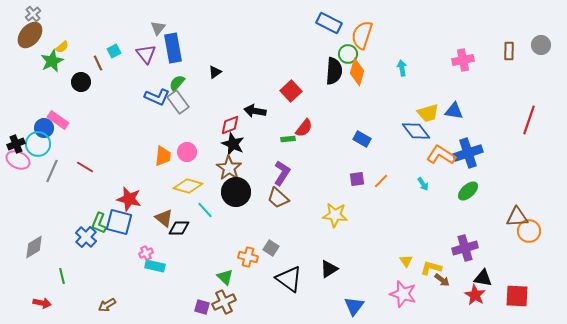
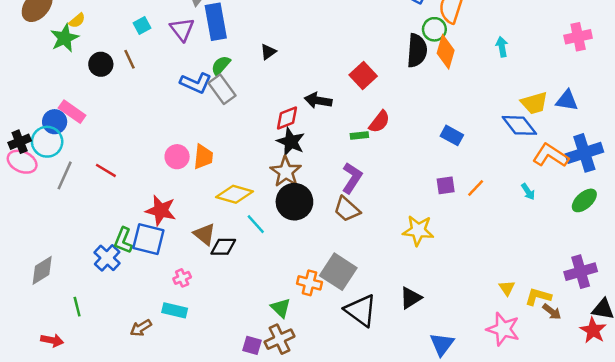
brown line: (98, 63) -> (130, 59), moved
pink circle: (187, 152) -> (177, 157), moved
gray square: (271, 248) -> (338, 272), size x1.8
cyan rectangle: (155, 266) -> (175, 310), moved
brown arrow: (107, 305) -> (141, 328), moved

